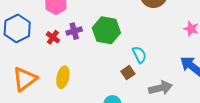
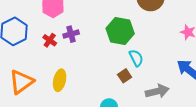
green hexagon: (106, 30) -> (120, 31), moved

